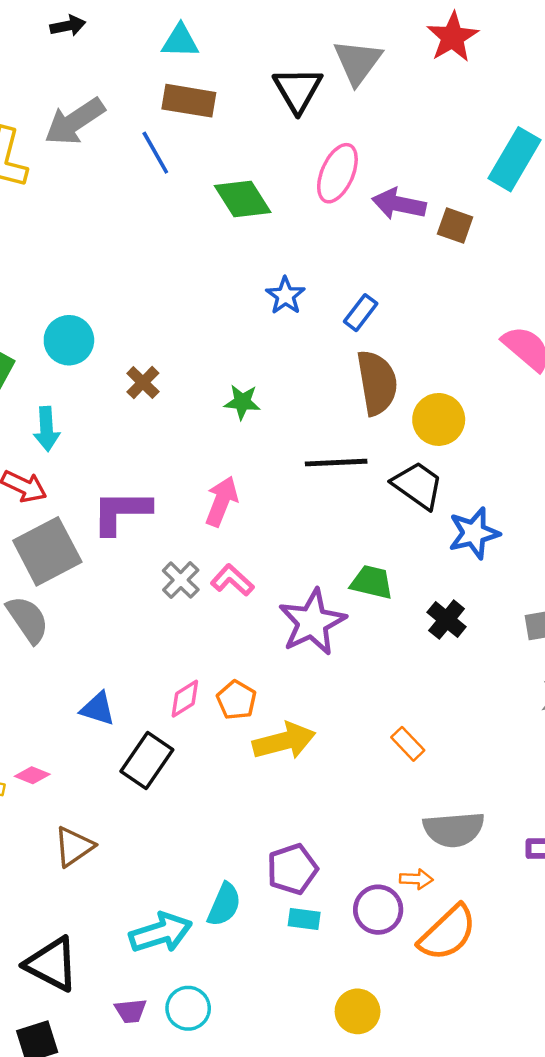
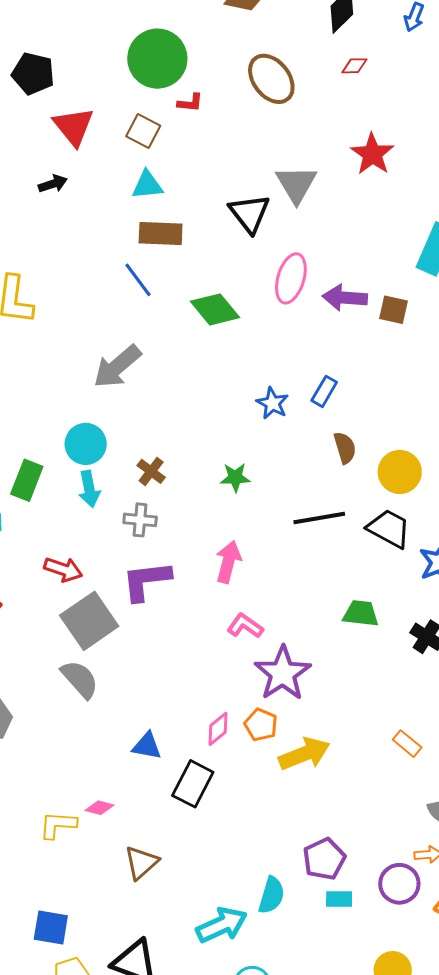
gray arrow: (75, 121) -> (117, 367), moved
blue star: (285, 296) -> (272, 403), moved
brown semicircle: (377, 383) -> (345, 448), size x0.6
cyan arrow: (47, 429) -> (89, 489), moved
gray cross: (181, 580) -> (140, 520), moved, turned -32
purple star: (312, 622) -> (283, 673), moved

